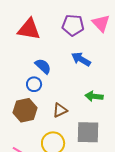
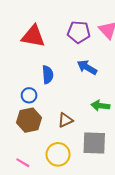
blue semicircle: (43, 66) -> (48, 75), turned 42
blue circle: (34, 84) -> (29, 95), moved

